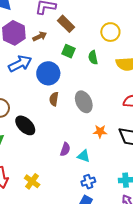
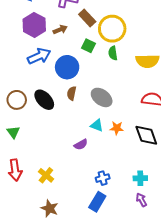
yellow circle: (110, 32) -> (112, 29), moved, size x1.4
gray ellipse: (84, 102) -> (102, 97), turned -30
black ellipse: (25, 125) -> (44, 100), moved
purple semicircle: (65, 149) -> (81, 144), turned 40
cyan triangle: (84, 156) -> (97, 125), moved

